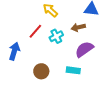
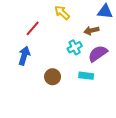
red line: (35, 31) -> (33, 28), moved
cyan cross: (56, 36) -> (75, 47), moved

